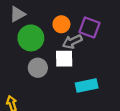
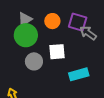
gray triangle: (17, 14) -> (25, 19), moved
gray arrow: (72, 42) -> (88, 33), moved, turned 66

